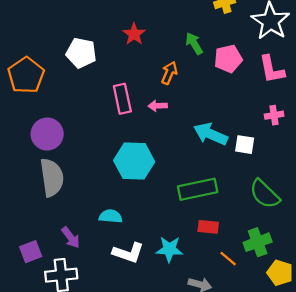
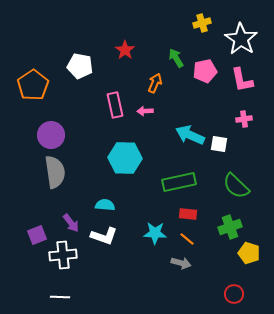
white L-shape: (128, 253) -> (104, 236), moved
orange line: (228, 259) -> (187, 239), moved

